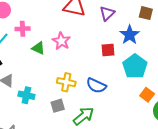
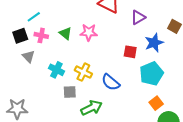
pink cross: (23, 29) -> (41, 35), moved
pink star: (61, 41) -> (89, 32), turned 30
cyan cross: (26, 95) -> (56, 70), moved

